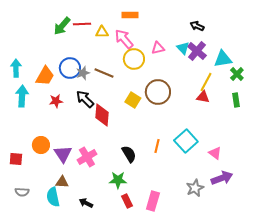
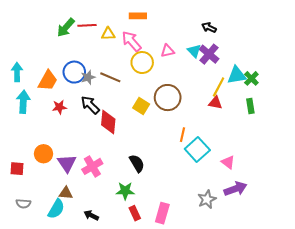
cyan triangle: (223, 59) -> (237, 75), moved
orange line: (157, 146) -> (182, 135), moved
cyan semicircle: (53, 197) -> (56, 209), turned -138

